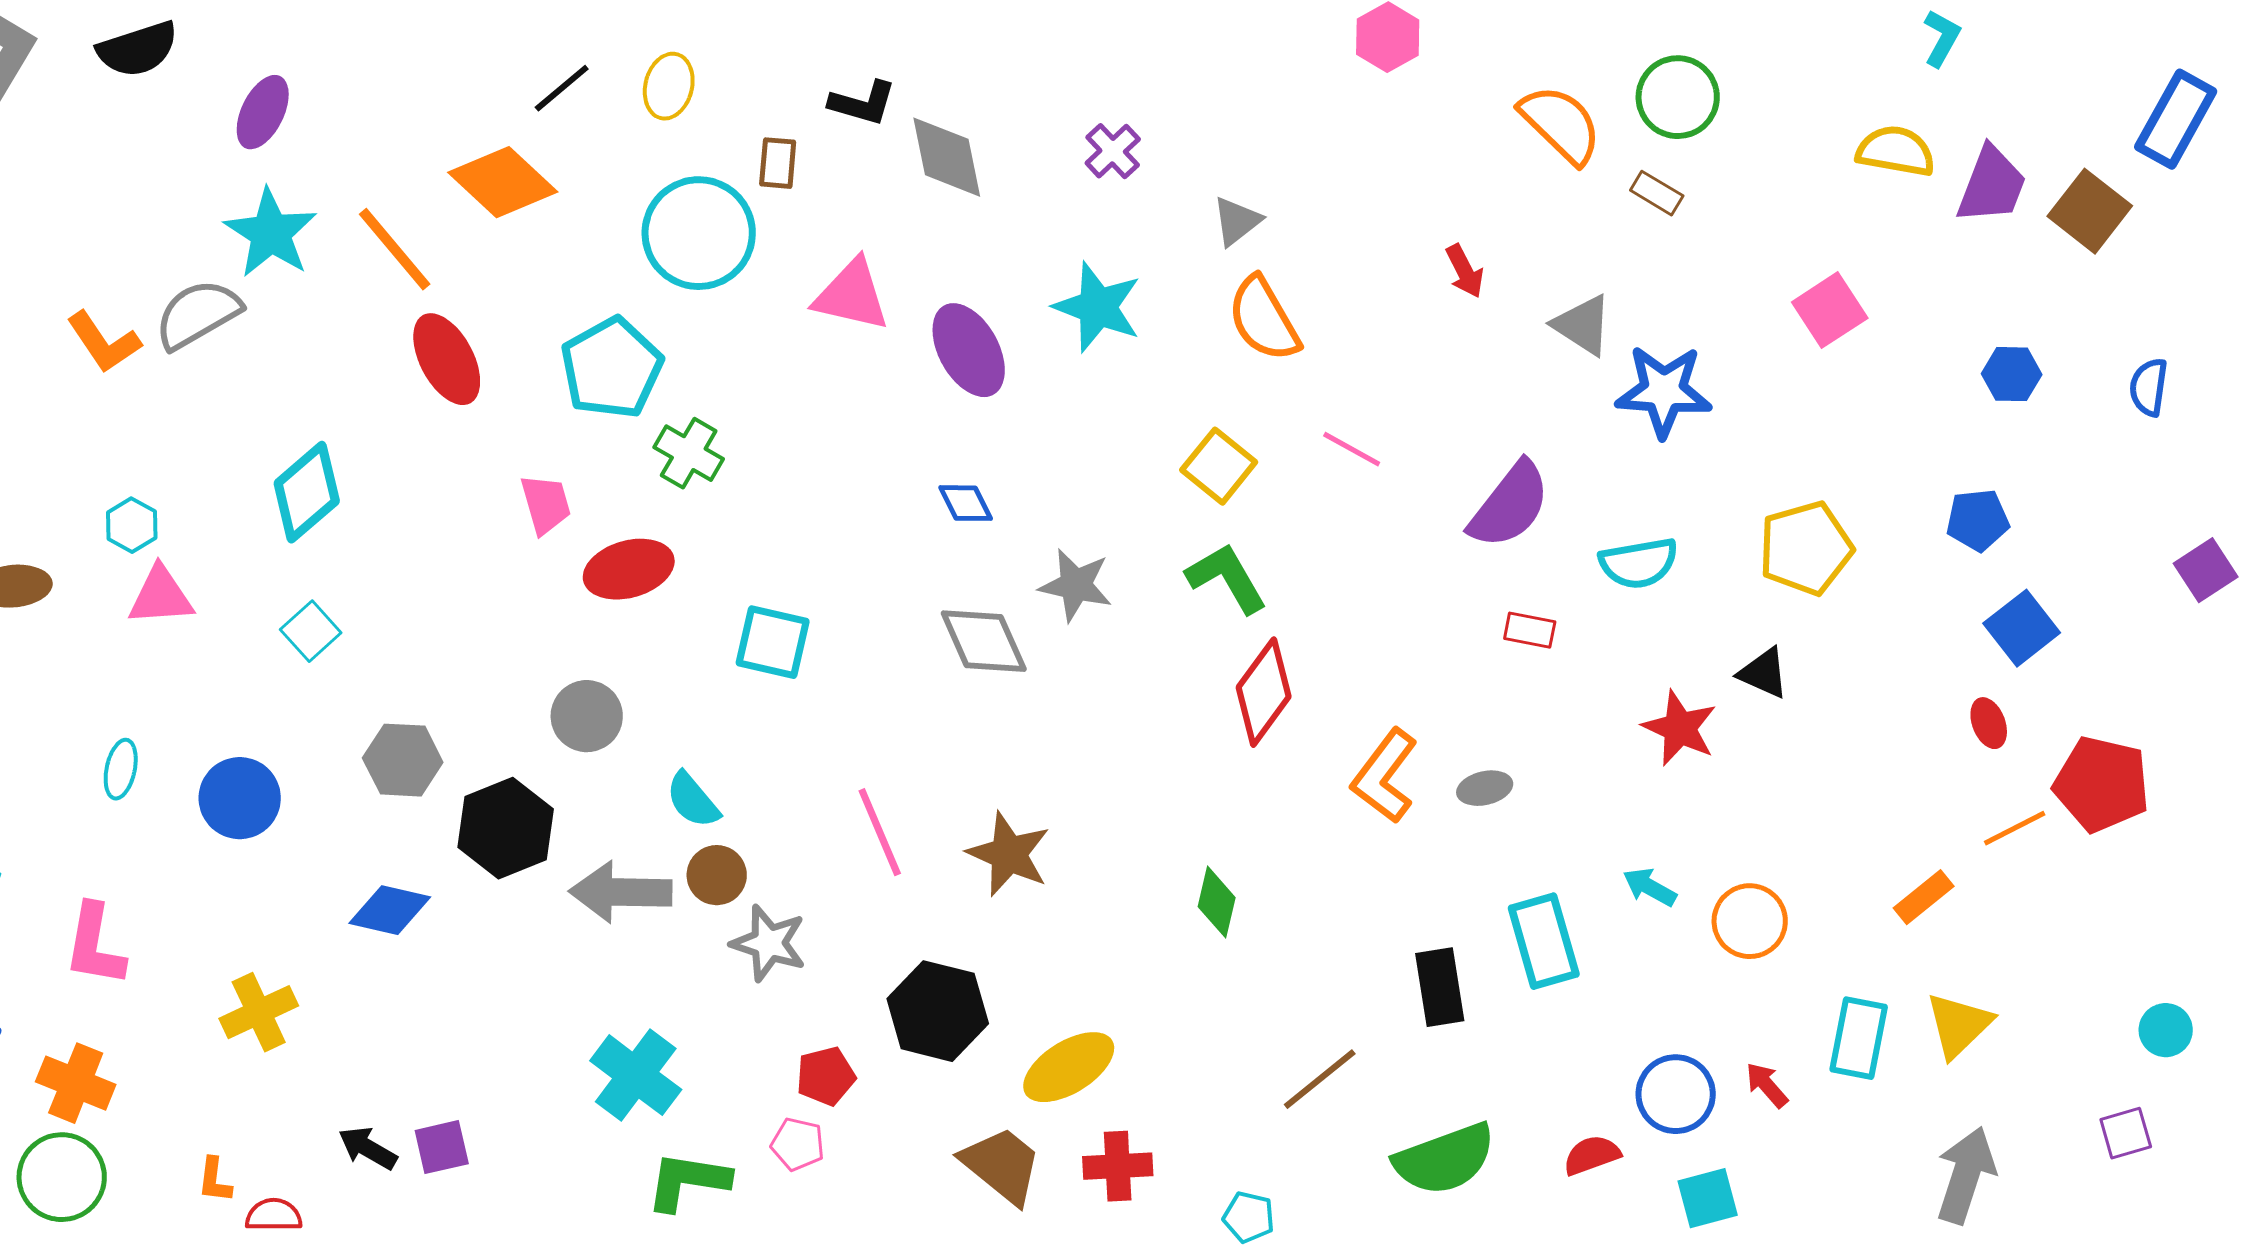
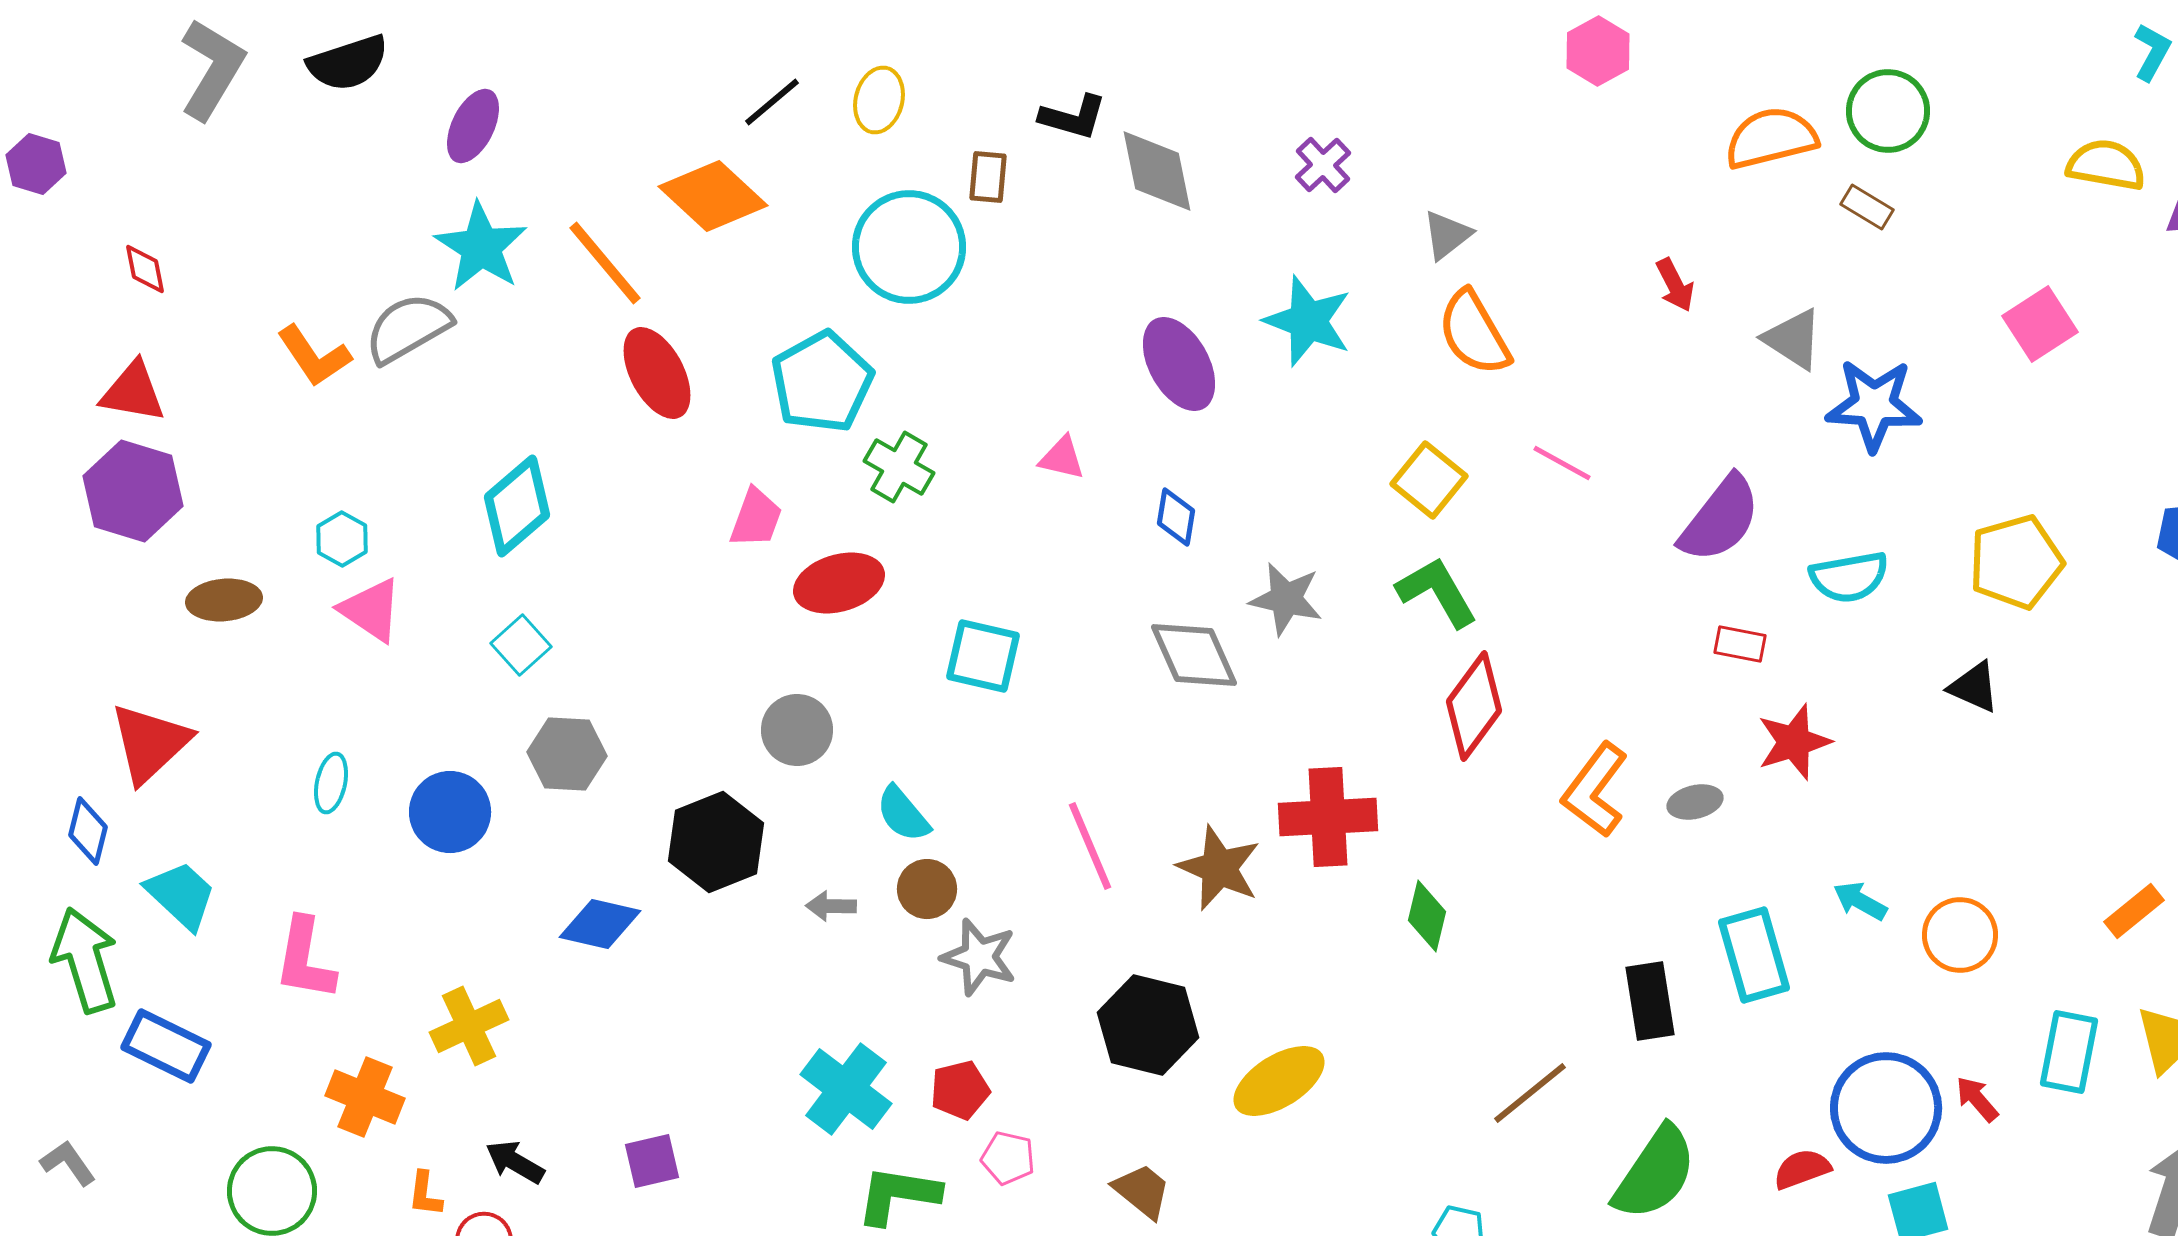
orange semicircle: (1561, 124) -> (1771, 138), turned -58
pink triangle: (852, 295) -> (1062, 458), moved, size x0.6
blue diamond: (966, 503) -> (1176, 517), turned 36
pink trapezoid: (546, 504) -> (756, 518), turned 36
pink triangle: (161, 596) -> (371, 610), turned 38
red star: (1680, 728) -> (1794, 742), moved, turned 30
gray hexagon: (403, 760) -> (567, 754), moved
gray arrow: (621, 892) -> (831, 906), size x0.5
red pentagon: (826, 1076) -> (960, 1090), moved
orange cross: (76, 1083) -> (365, 1097), moved
blue circle: (1676, 1094) -> (1886, 1108), size x1.4
black arrow: (368, 1148) -> (515, 1162), moved
green semicircle: (1445, 1159) -> (1655, 1173), turned -36
brown trapezoid: (1002, 1165) -> (1142, 1191), moved, size x0.7
red cross: (1118, 1166) -> (1328, 817), moved, size x1.4

